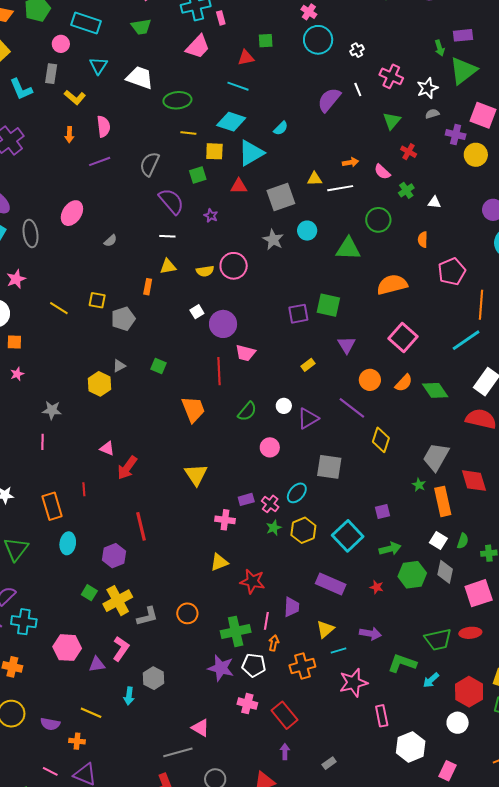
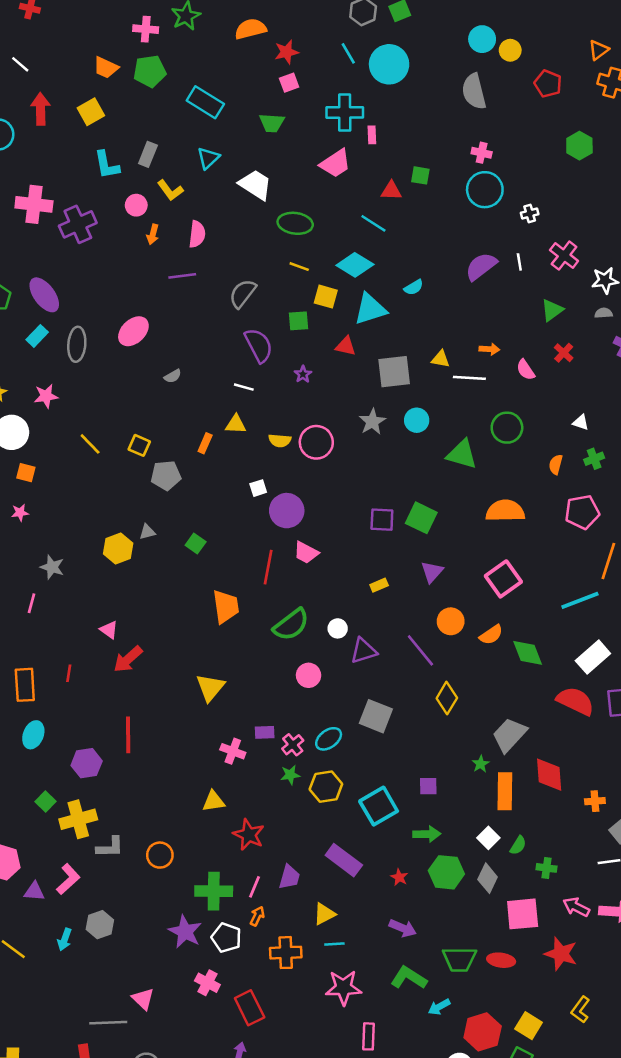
pink cross: (309, 12) -> (482, 153), turned -35
pink circle: (61, 44) -> (136, 205), moved
green cross: (406, 190) -> (594, 459), moved
green semicircle: (247, 411) -> (291, 625), size x1.4
purple arrow: (370, 634) -> (403, 928), moved

